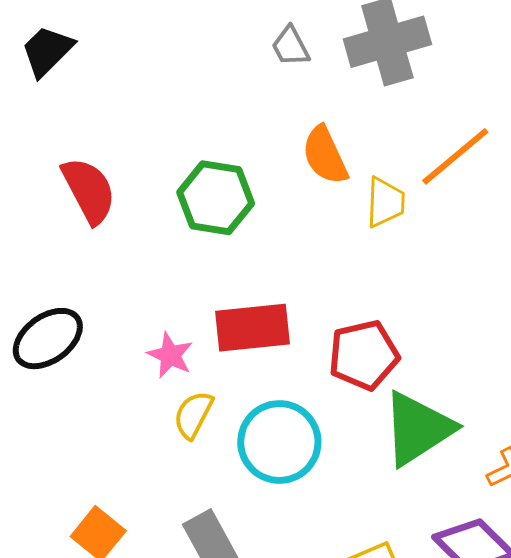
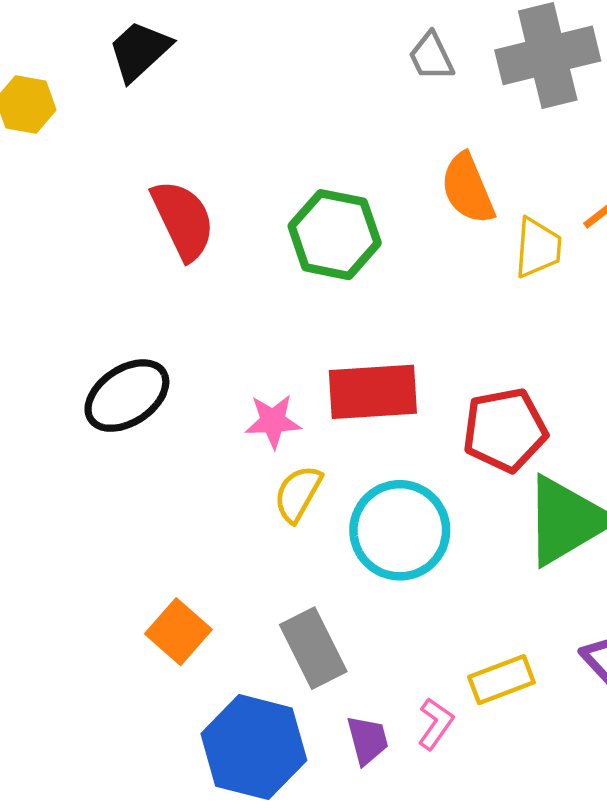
pink star: (170, 355) -> (273, 421), turned -30

